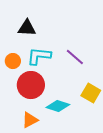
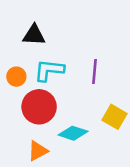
purple line: (75, 57) -> (94, 72), turned 54

